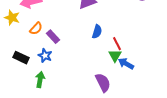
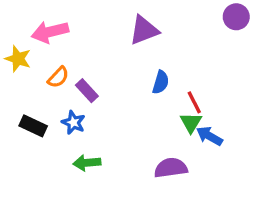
green arrow: (40, 80) -> (87, 163), moved, turned -105
purple semicircle: (103, 83) -> (171, 168), turned -72

